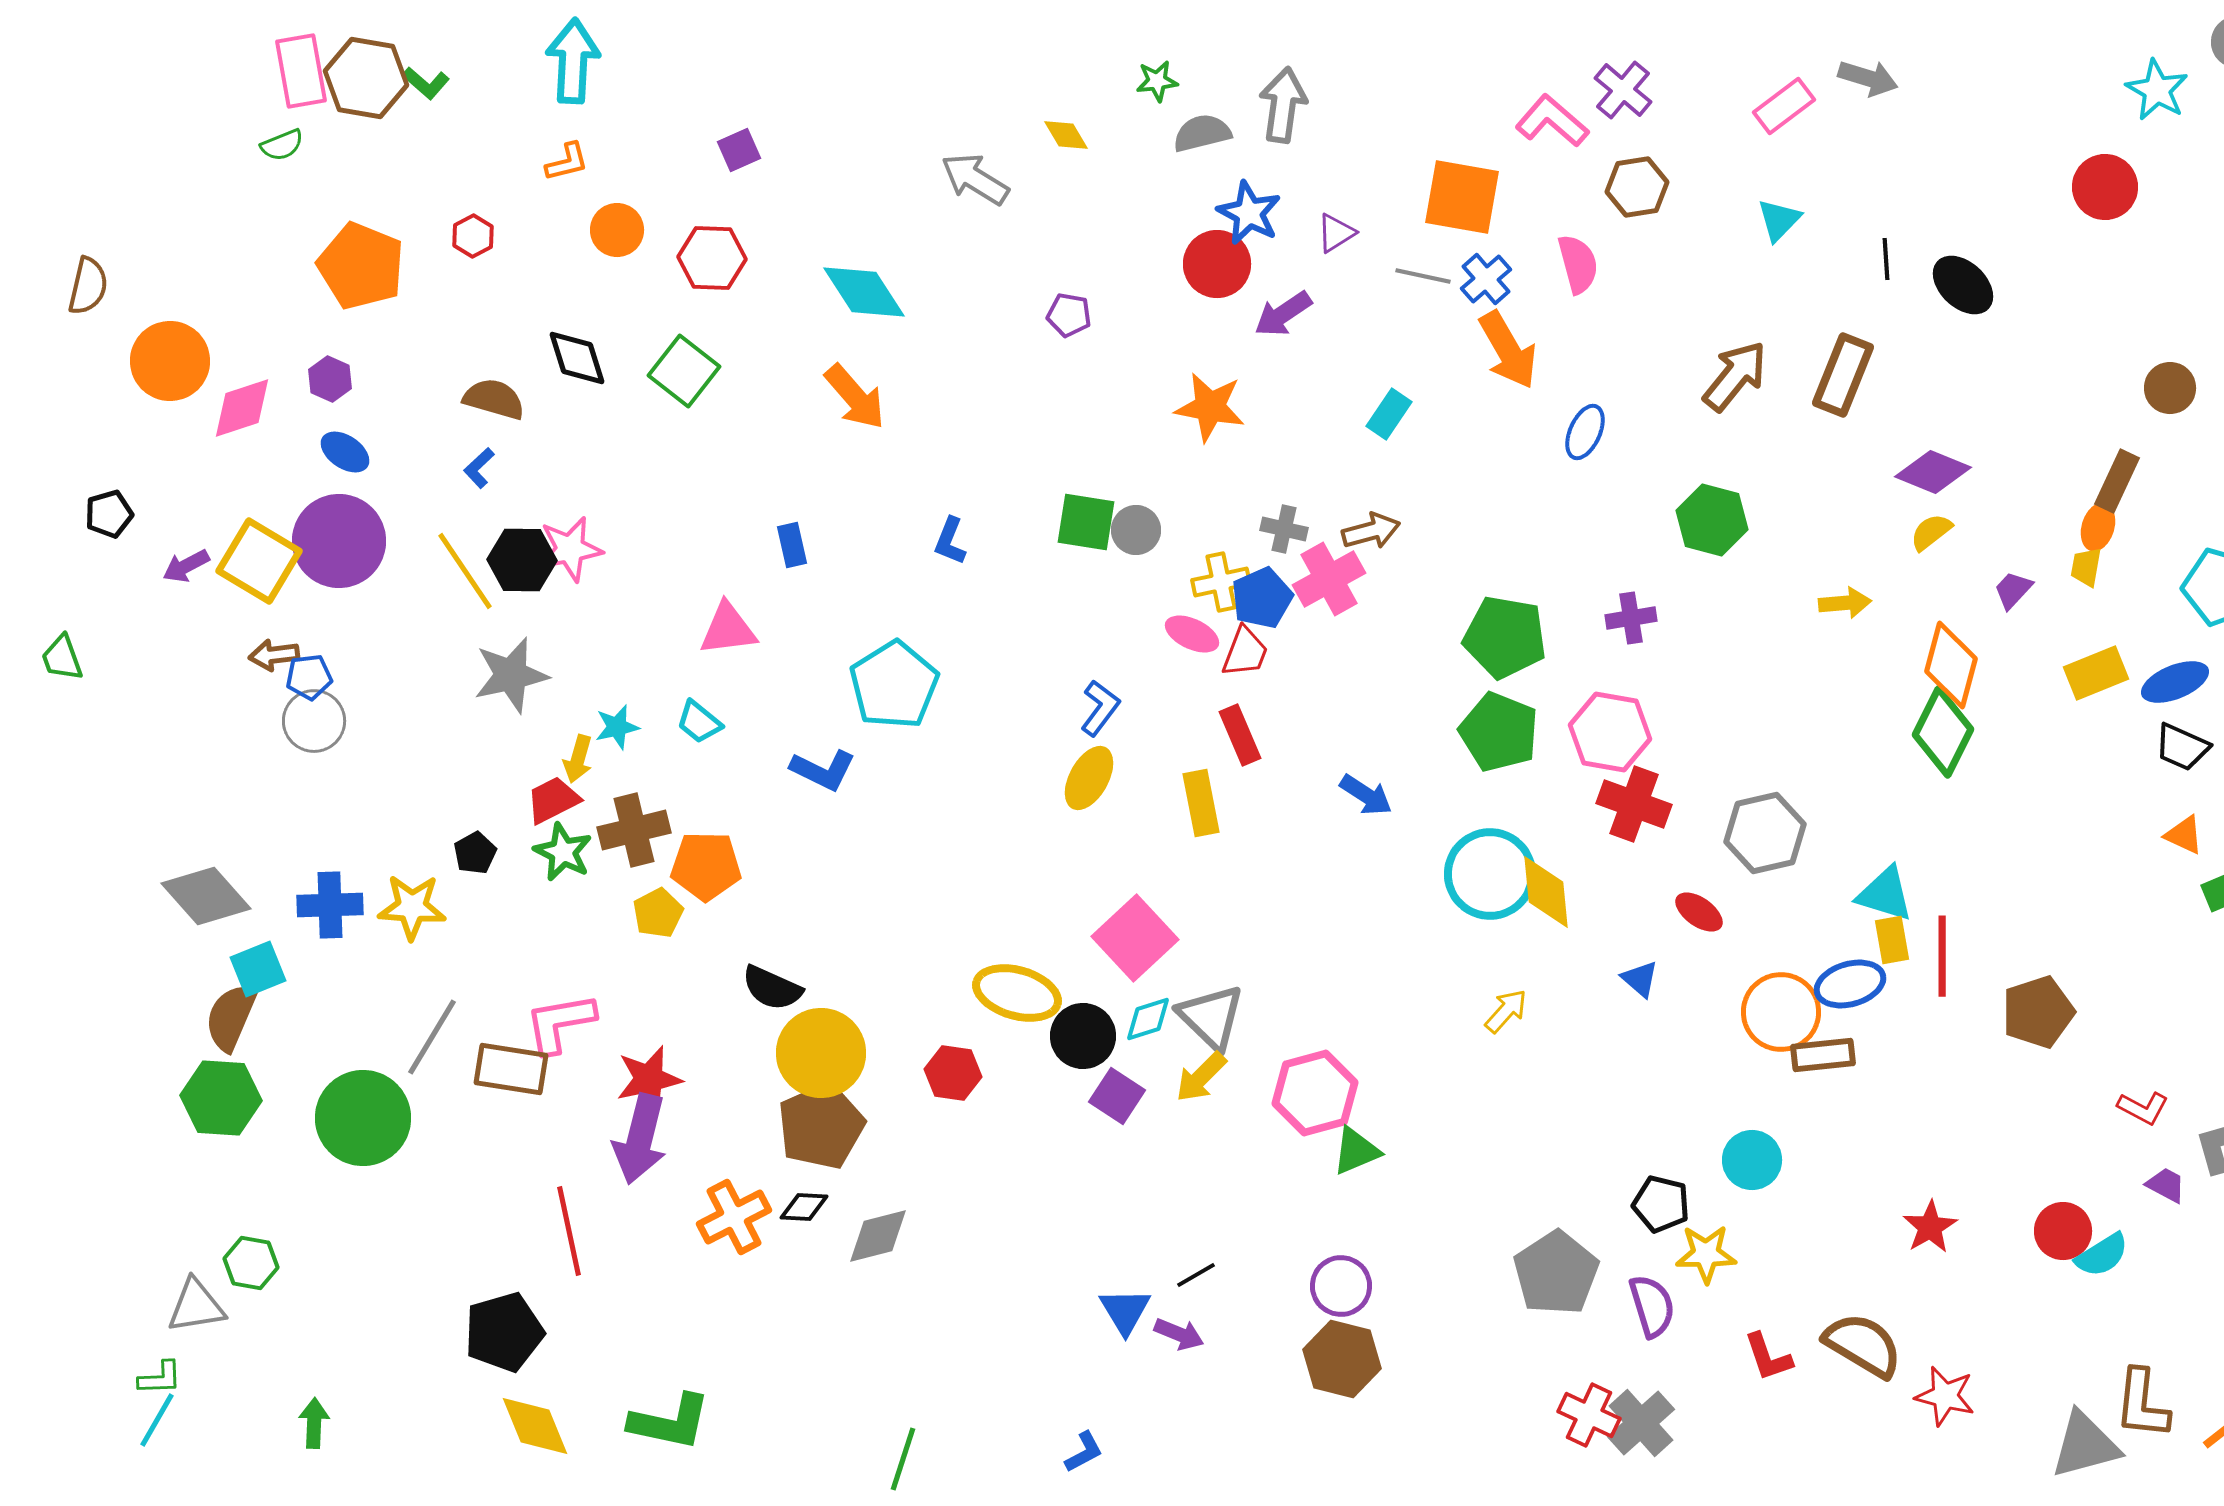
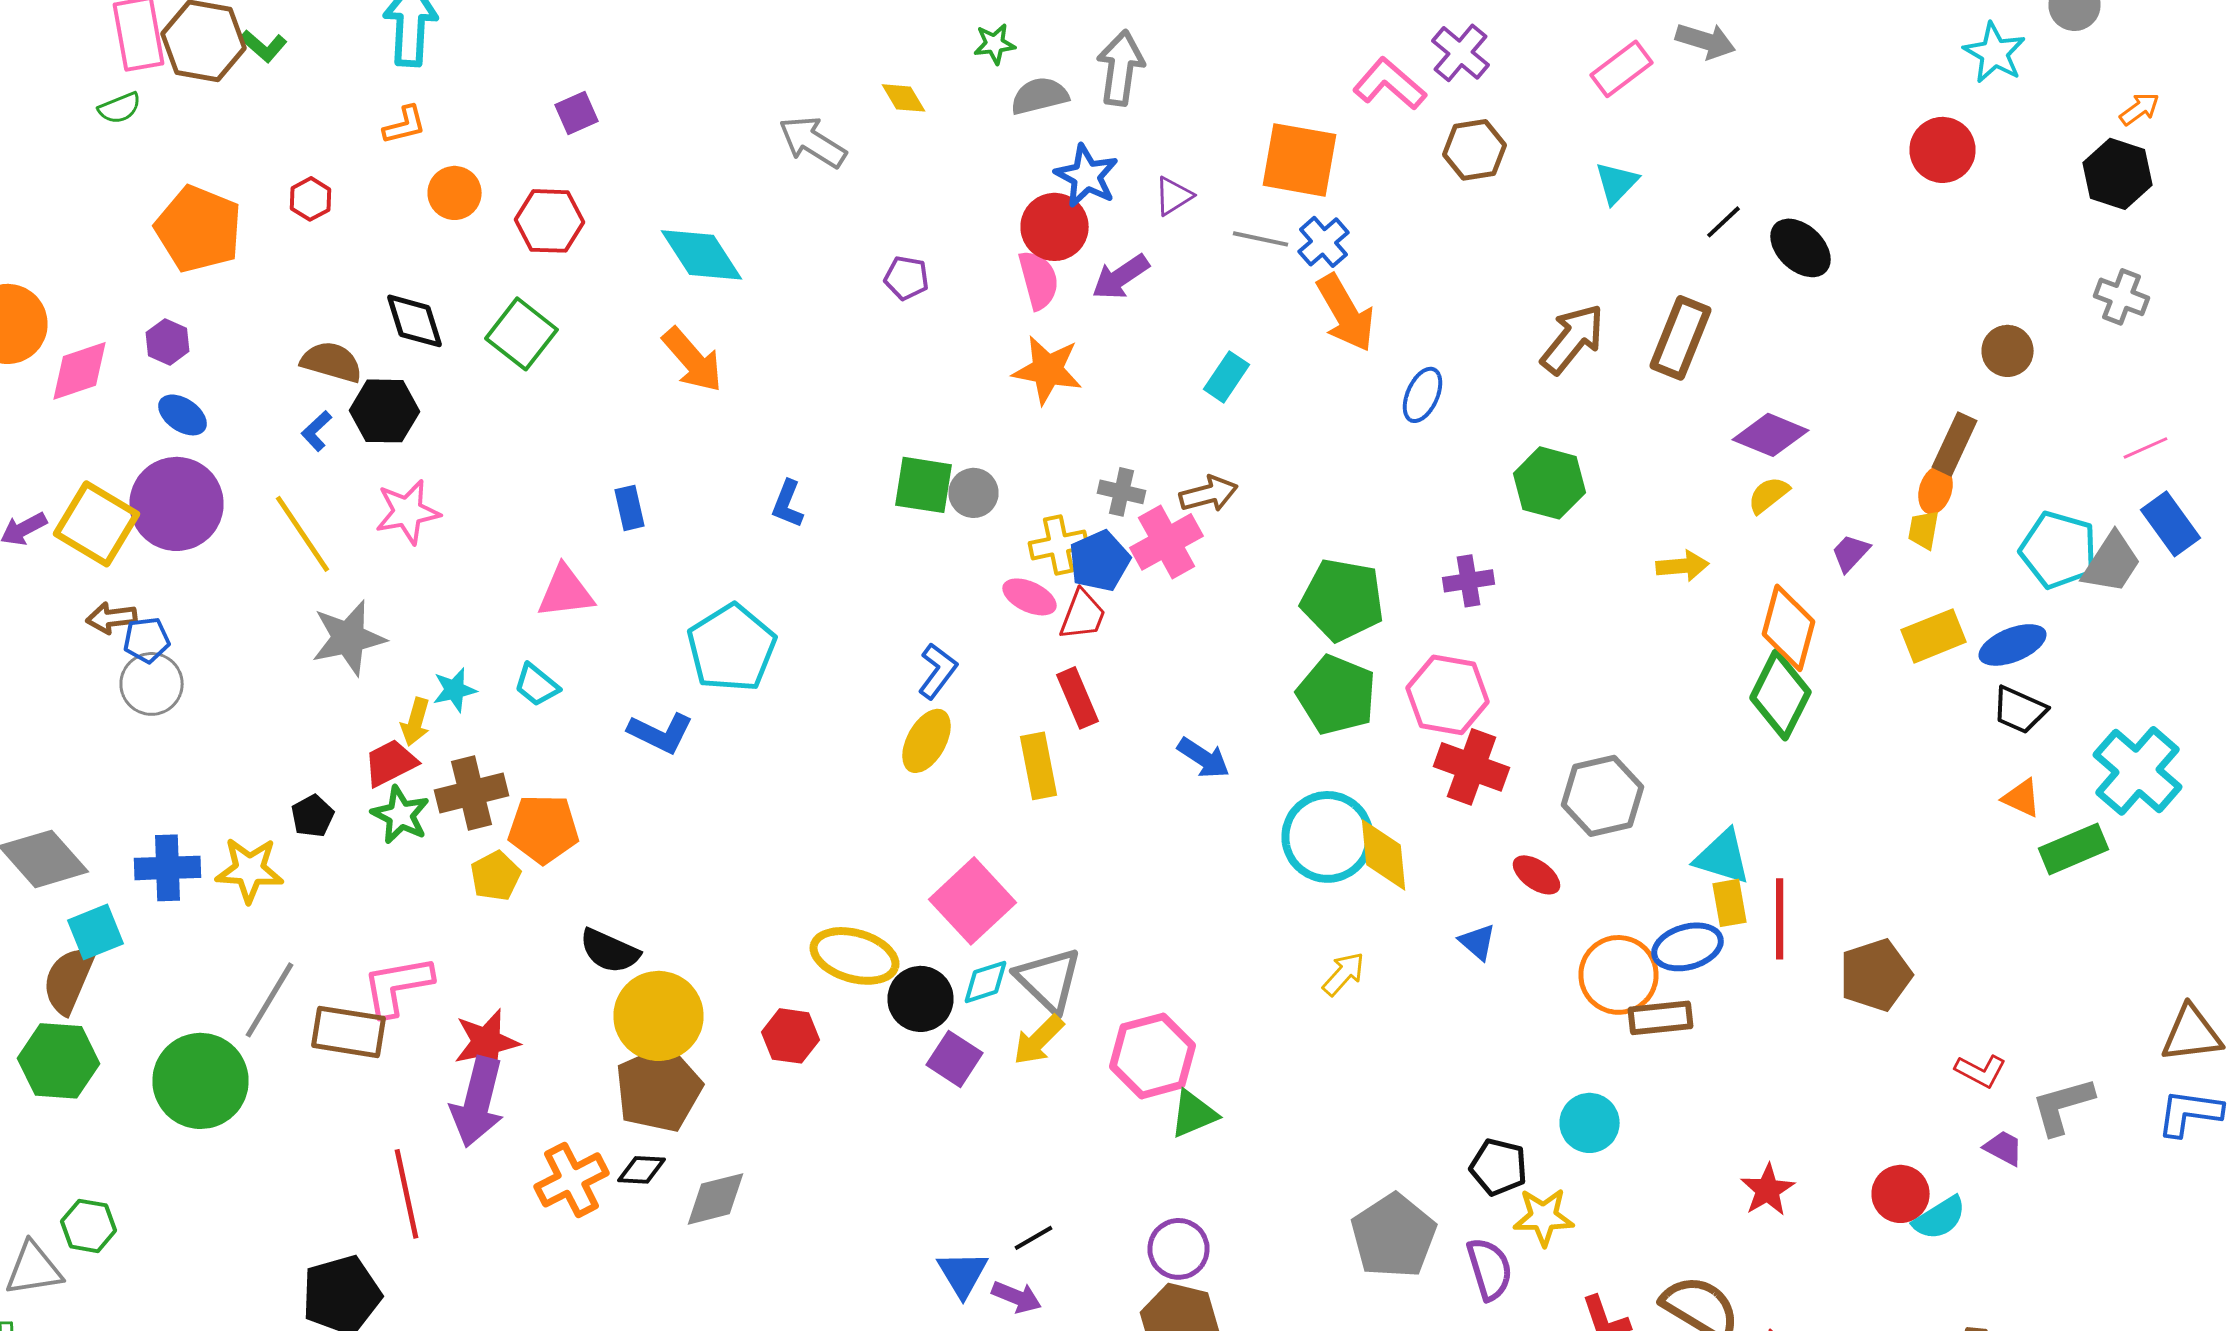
black line: (1886, 259) -> (1724, 222), turned 51
pink semicircle: (1578, 264) -> (1038, 280), moved
black hexagon: (522, 560) -> (384, 411), moved

